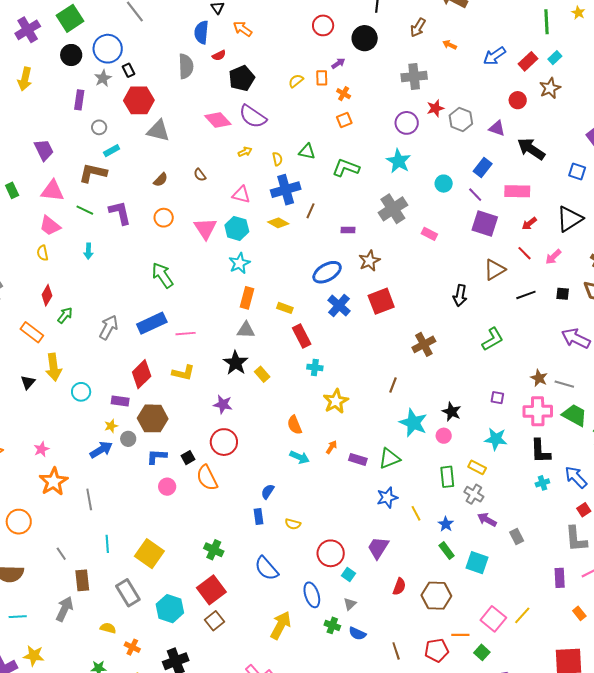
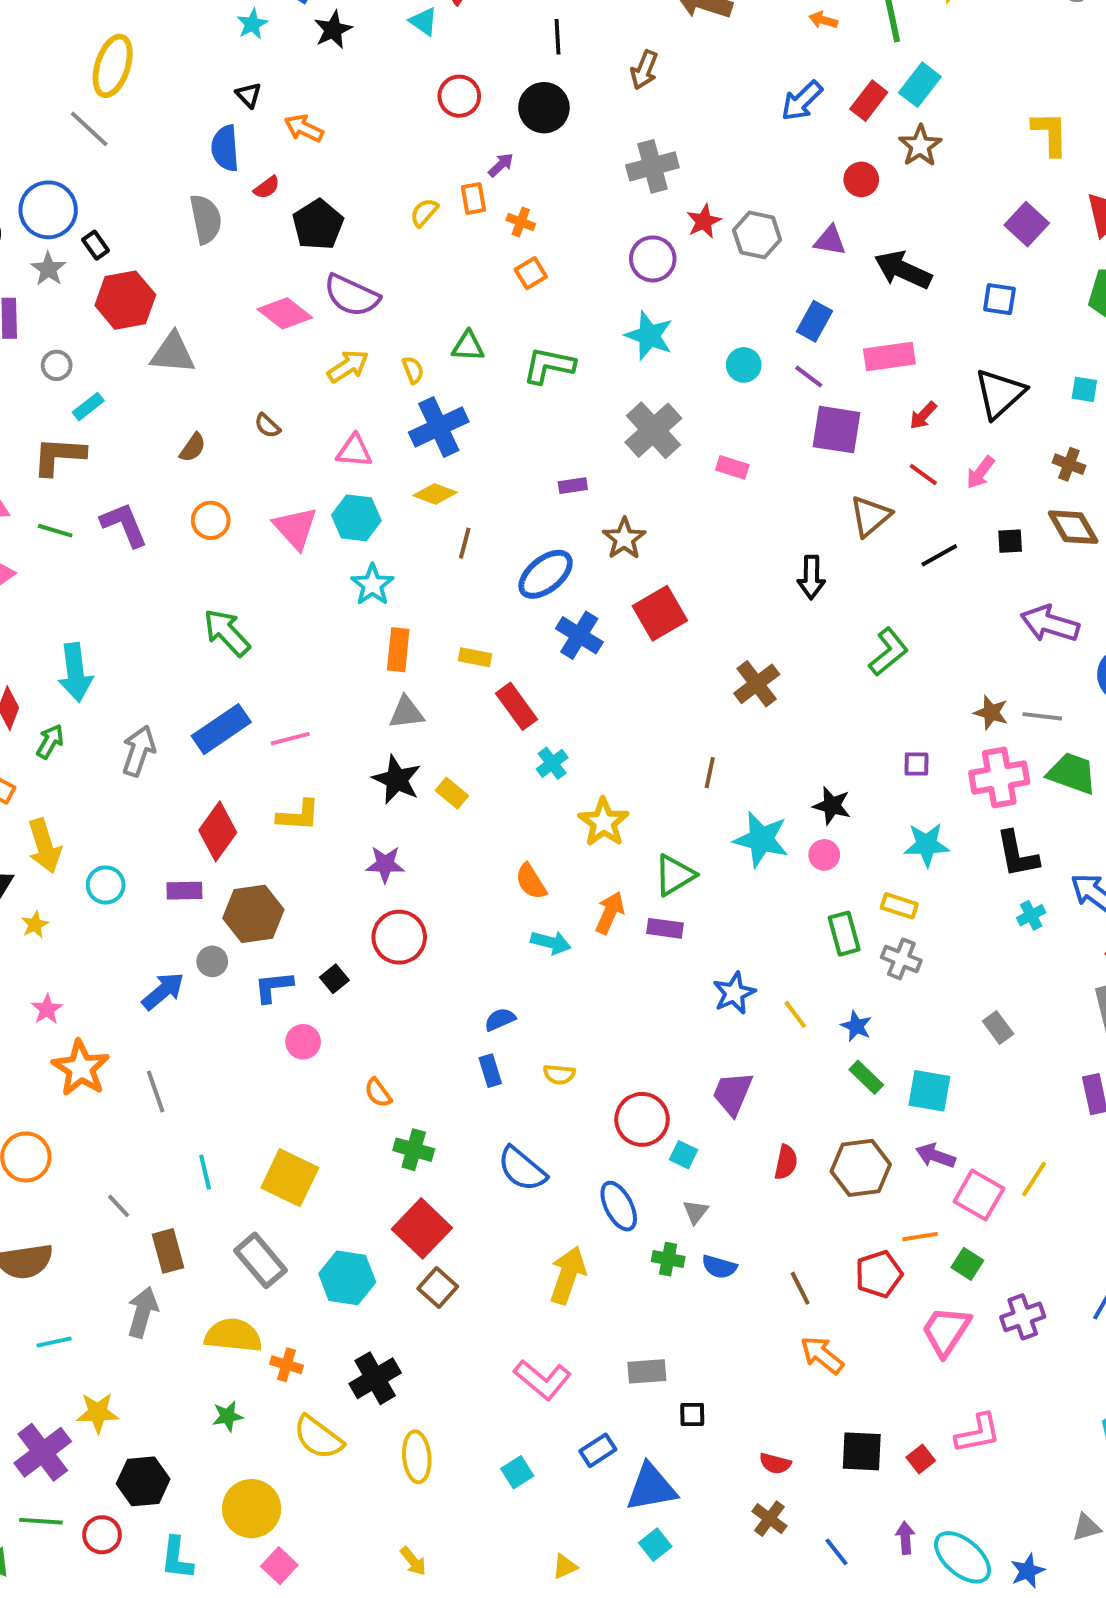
orange arrow: (450, 45) -> (823, 20), moved
cyan rectangle: (555, 58) -> (920, 85), size x1.5
yellow arrow: (245, 152) -> (348, 366), size x1.5
brown line: (311, 211) -> (465, 543), moved
cyan arrow: (88, 251) -> (75, 672), moved, size x1.8
cyan cross: (315, 367) -> (552, 763), turned -35
yellow star: (111, 426) -> (35, 925), moved
orange arrow: (331, 447) -> (610, 913), size x1.5
green triangle: (389, 458) -> (675, 875), moved
orange semicircle: (207, 478) -> (378, 1093), moved, size x0.6
blue semicircle: (268, 492) -> (500, 1019), turned 42
purple arrow: (487, 520) -> (936, 1156), moved
yellow semicircle: (108, 628) -> (233, 1335), size x1.8

